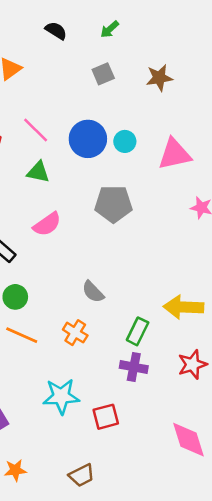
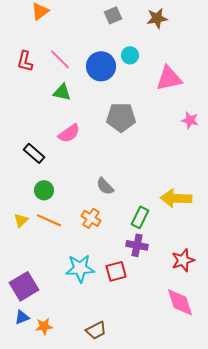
cyan circle: (125, 141) -> (130, 55), moved
red star: (192, 364) -> (183, 260), moved
red square: (106, 417) -> (116, 271), moved

